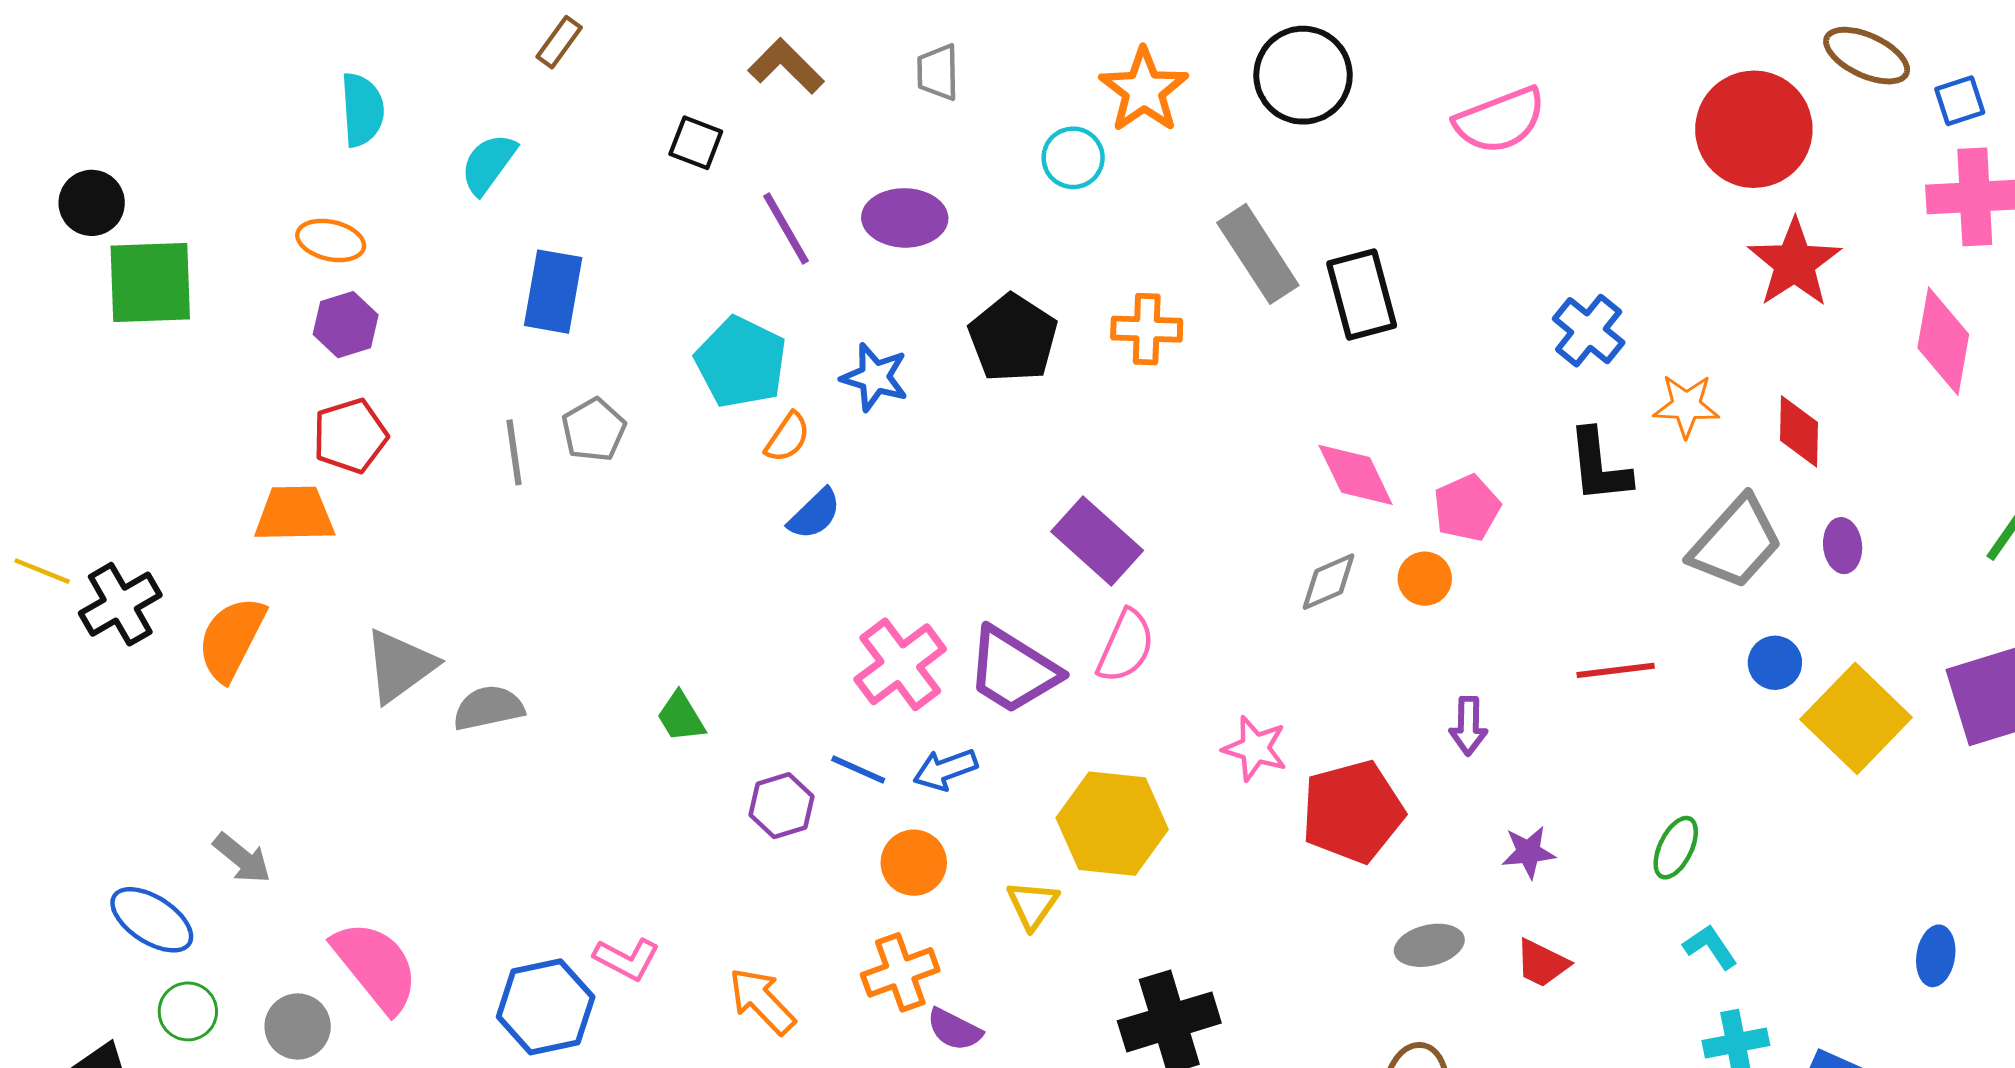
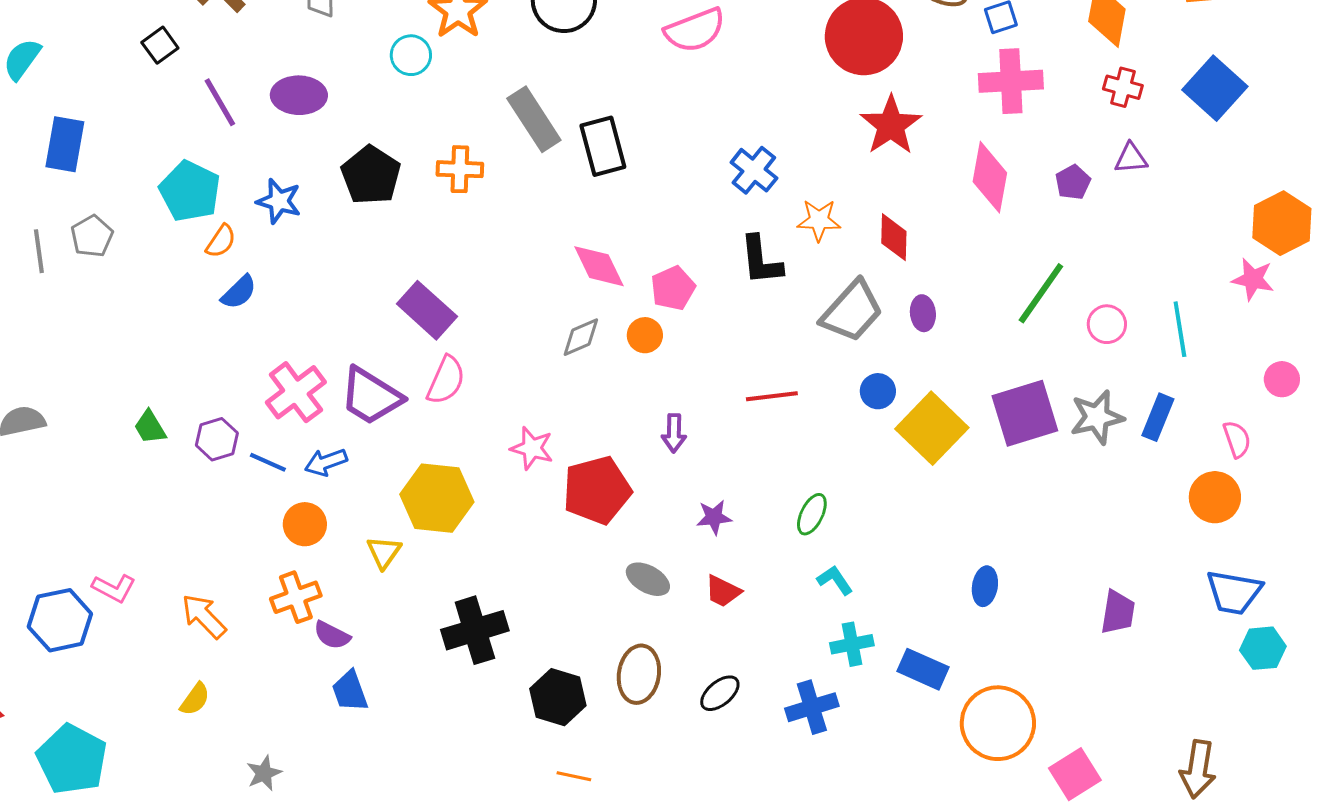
black square: (696, 143) -> (160, 45), turned 33
purple hexagon: (782, 806) -> (217, 439), moved
gray ellipse: (1429, 945) -> (648, 579), turned 42

